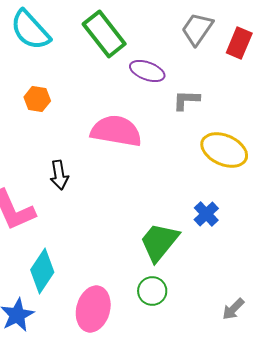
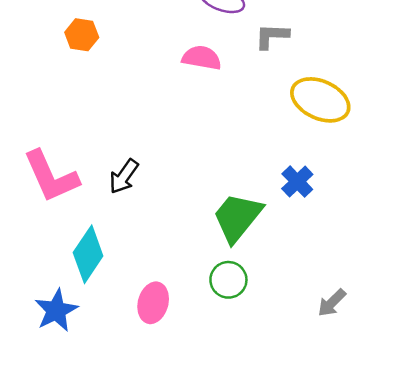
pink semicircle: (116, 131) -> (202, 58), moved, size x0.6
black arrow: (59, 175) -> (124, 176), moved, turned 44
pink ellipse: (93, 309) -> (153, 303), size x0.7

